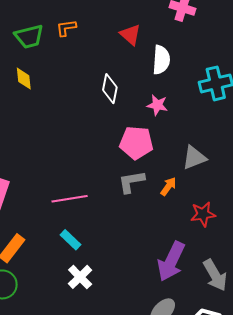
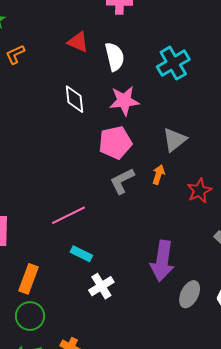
pink star: (157, 105) -> (124, 101), size x1.4
purple arrow: (171, 261) -> (162, 261), moved
white cross: (80, 277) -> (101, 286), turned 30

